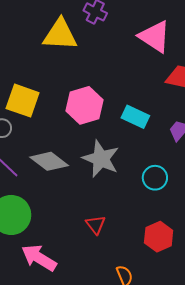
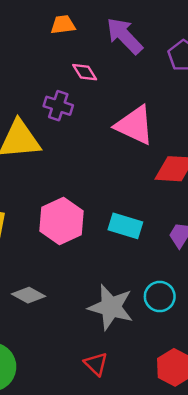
gray star: (101, 159) -> (111, 307), moved
gray diamond: (49, 161) -> (28, 295), size x0.7

